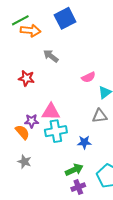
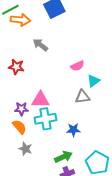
gray triangle: (100, 116) -> (82, 97), moved
orange semicircle: (22, 132) -> (19, 127), moved
gray star: (24, 162) -> (25, 149), moved

